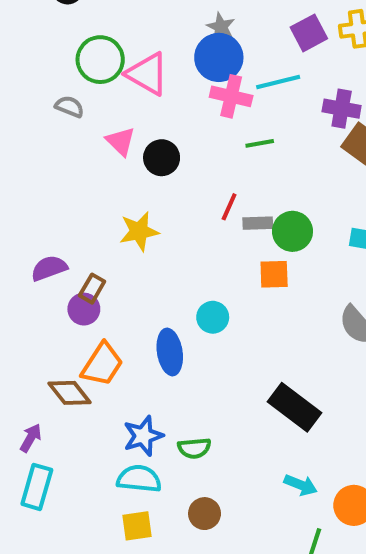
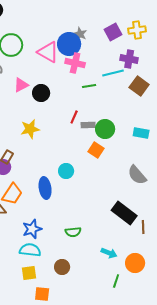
gray star: (221, 27) -> (80, 34), moved
pink triangle: (147, 74) -> (48, 52), moved
cyan line: (278, 82) -> (113, 73), moved
purple cross: (342, 109) -> (129, 59), moved
pink triangle: (121, 141) -> (21, 85), turned 49
orange square: (274, 274) -> (96, 150), turned 35
black rectangle: (295, 407) -> (124, 213), moved
green semicircle: (194, 448) -> (73, 232), moved

